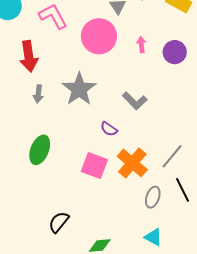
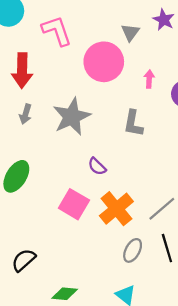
gray L-shape: (135, 101) -> (133, 123), moved, turned 45

